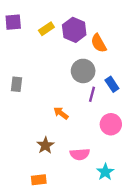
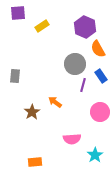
purple square: (13, 22) -> (18, 13), moved
purple hexagon: (74, 30) -> (85, 27), moved
orange semicircle: (99, 43) -> (98, 49), moved
brown star: (45, 145) -> (32, 112), moved

